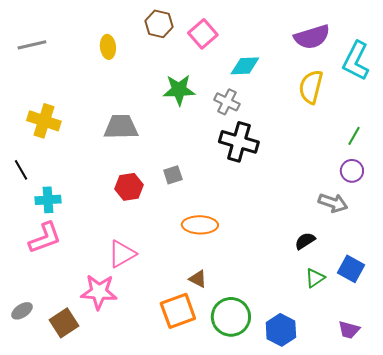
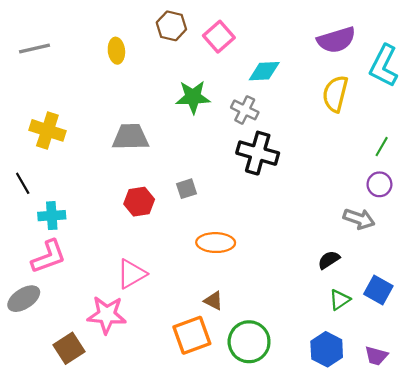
gray ellipse: (22, 311) -> (24, 299), moved, size x1.4
blue hexagon: (281, 330) -> (327, 349), moved

